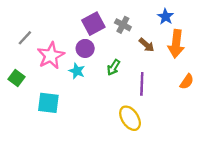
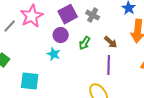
brown arrow: (147, 45) -> (111, 42), moved
pink star: (51, 56) -> (32, 16), moved
green arrow: (113, 67) -> (85, 43), moved

